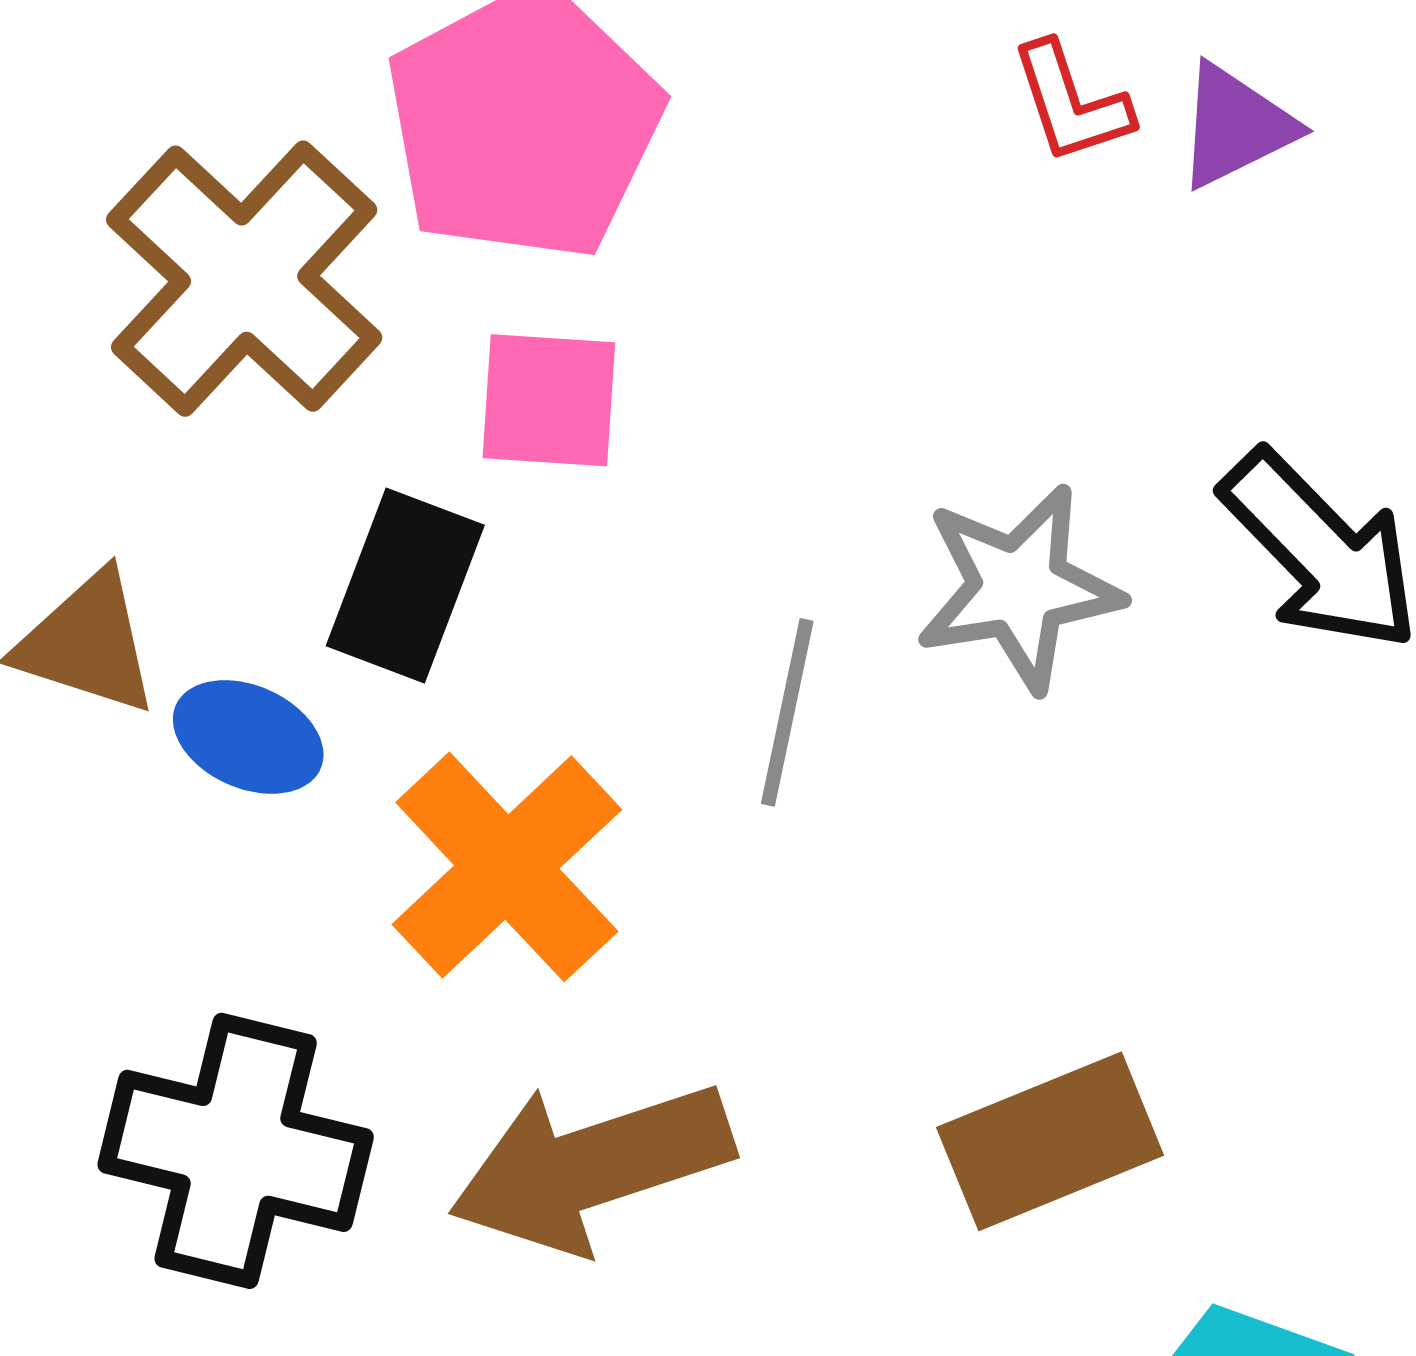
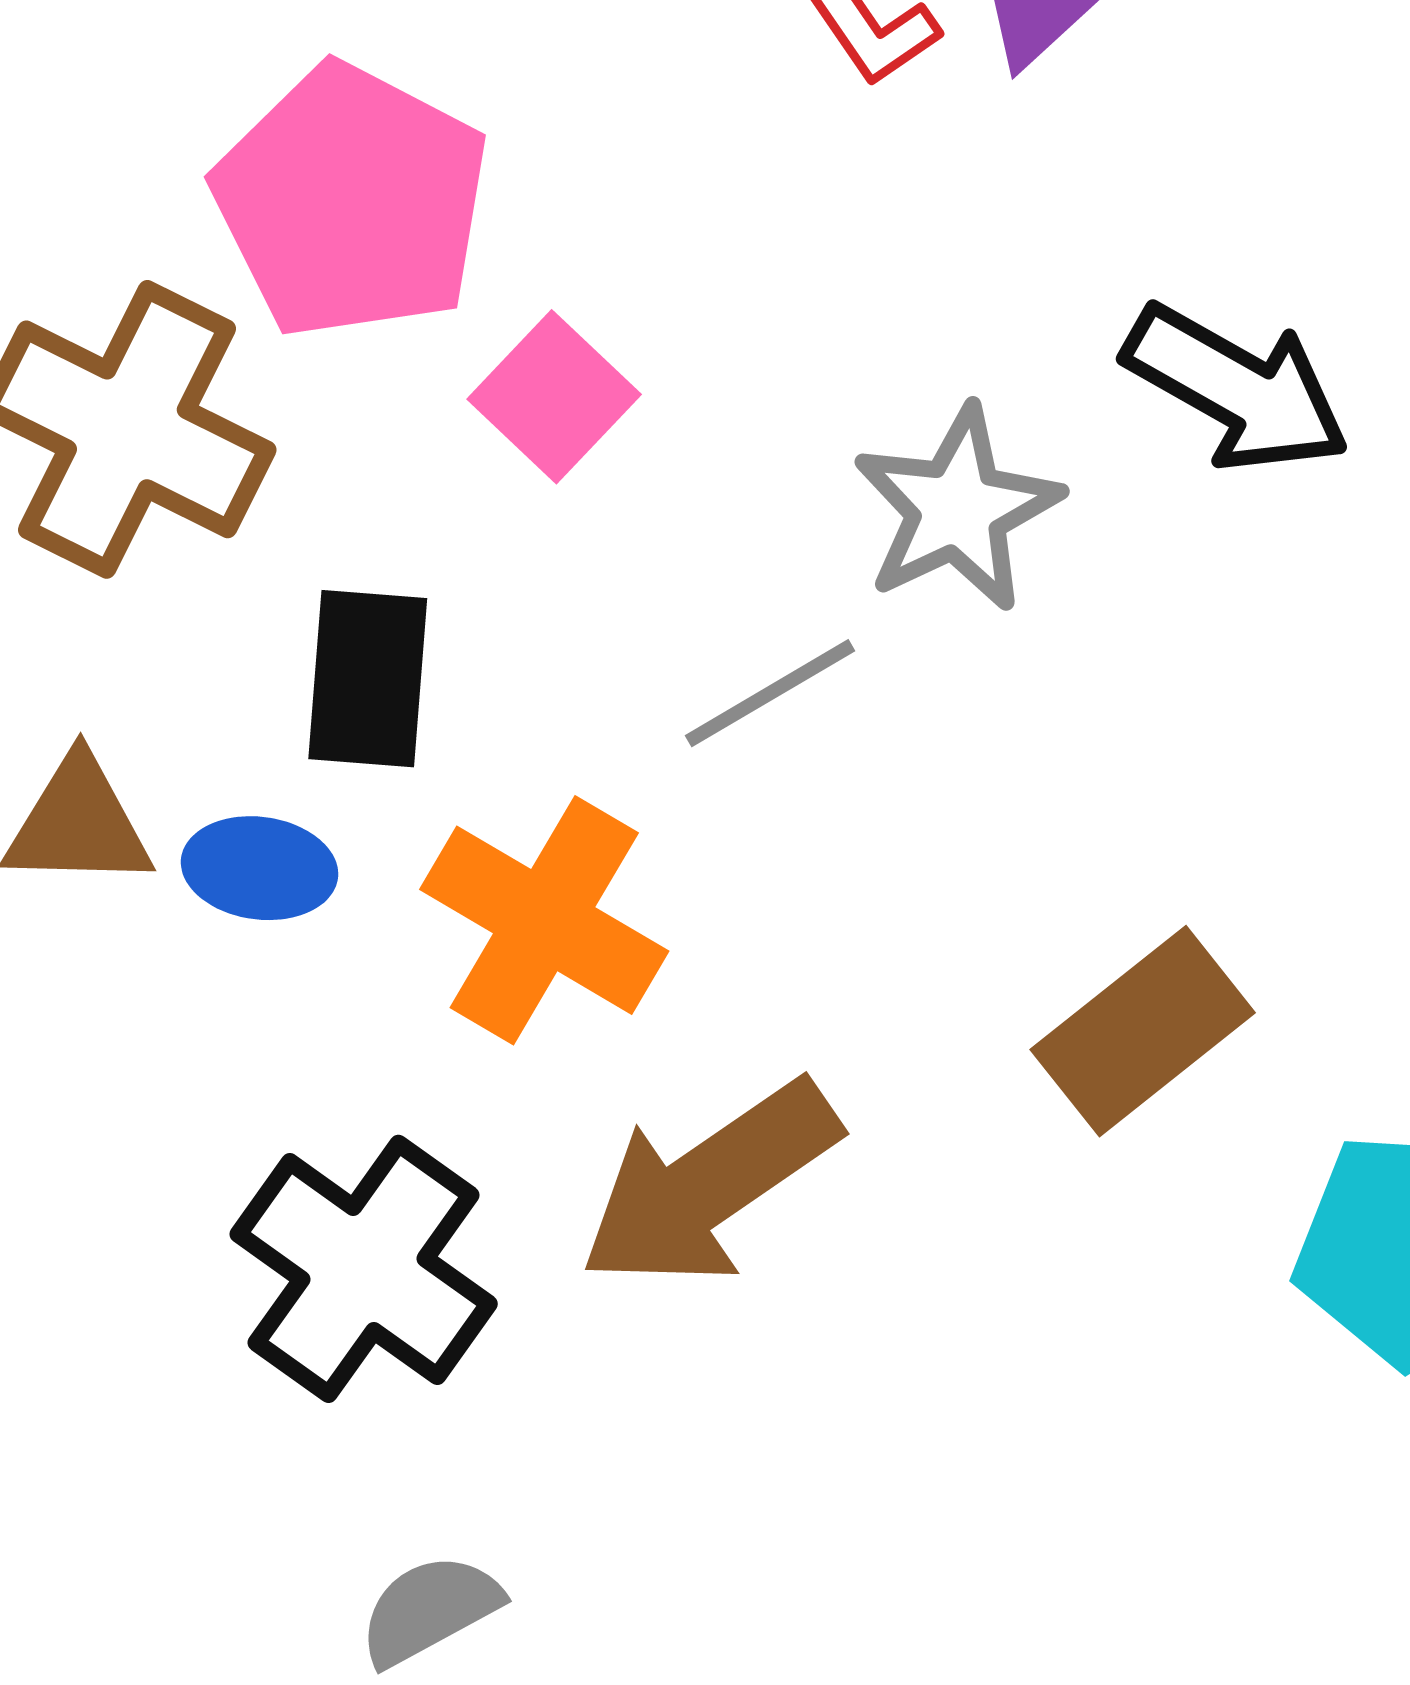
pink square: (549, 400) -> (554, 397), moved, turned -34
gray line: (787, 712) -> (770, 693), turned 64
black cross: (236, 1151) -> (364, 1269), turned 38

